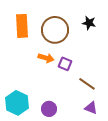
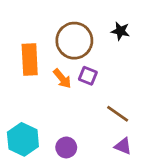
orange rectangle: (22, 26) -> (30, 60), moved
orange arrow: (46, 58) -> (62, 78), turned 35
purple square: (65, 64) -> (88, 76), moved

